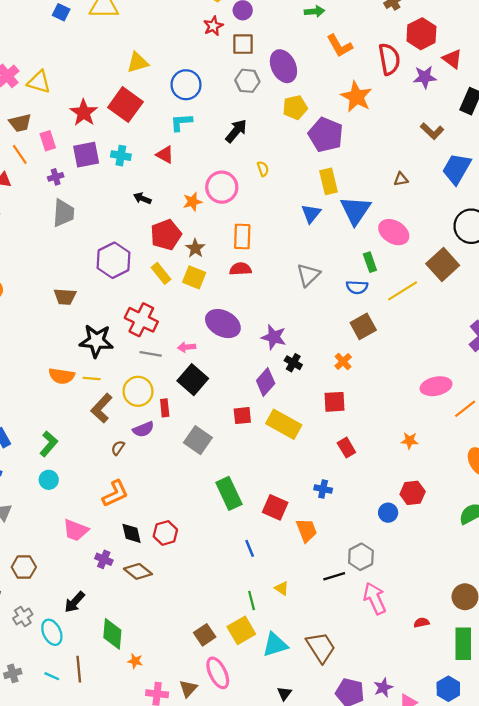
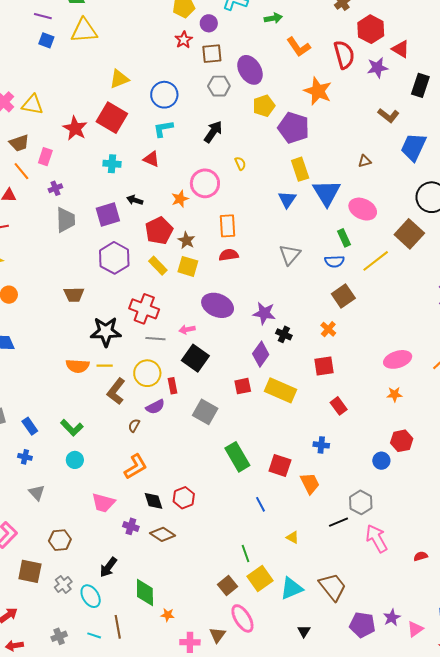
pink rectangle: (48, 141) -> (45, 157), turned 42
purple square: (86, 155) -> (108, 214), moved
pink ellipse: (436, 386) -> (398, 359), moved
green L-shape: (49, 444) -> (72, 428), turned 100
green line: (252, 600) -> (245, 554), moved

